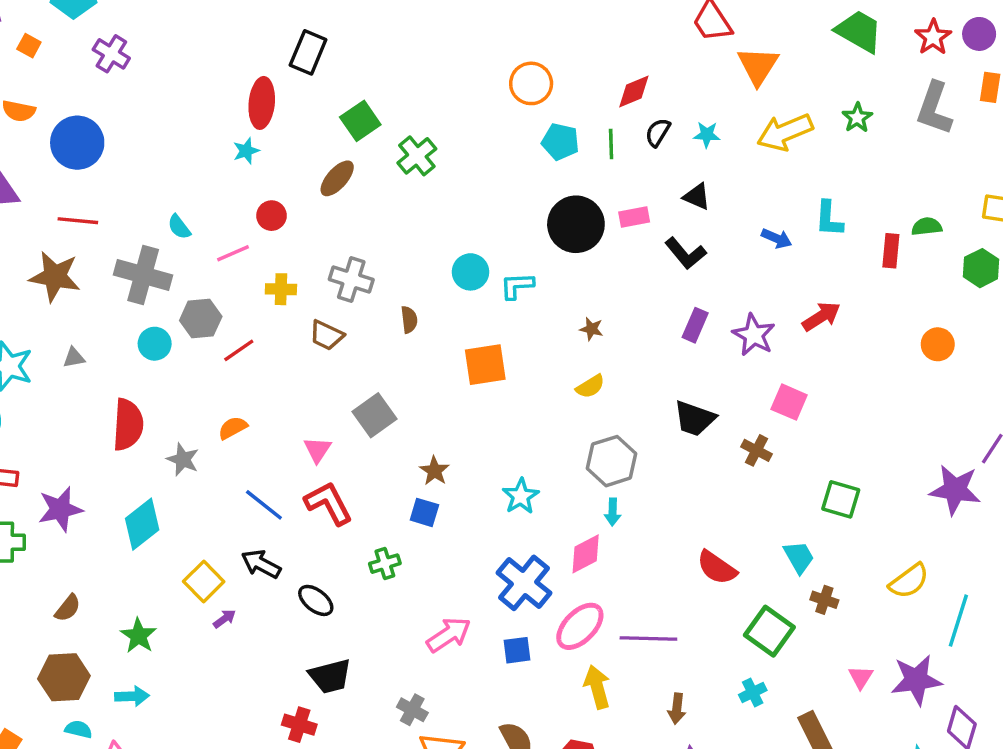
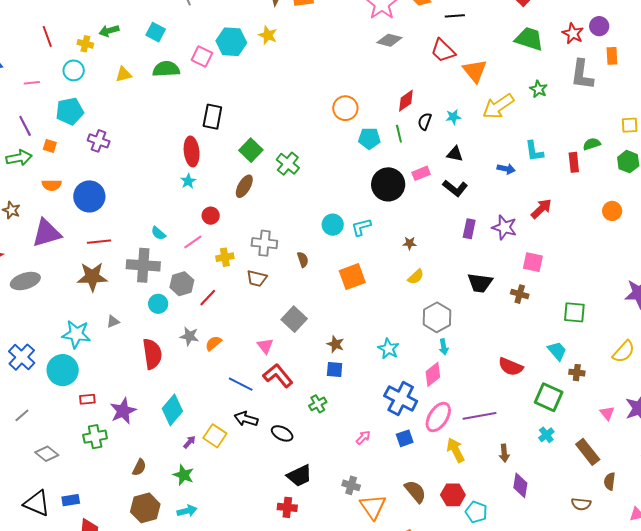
gray star: (183, 459) -> (189, 336), moved
purple arrow: (225, 619) -> (189, 442), moved
pink arrow: (449, 635) -> (363, 437), size x0.6

